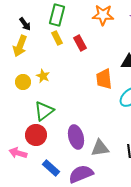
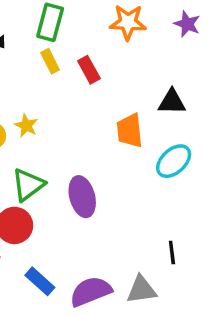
purple ellipse: (76, 137) -> (82, 197), moved
gray triangle: (100, 148) -> (141, 290), moved

